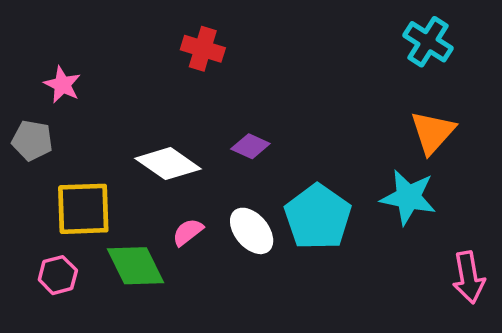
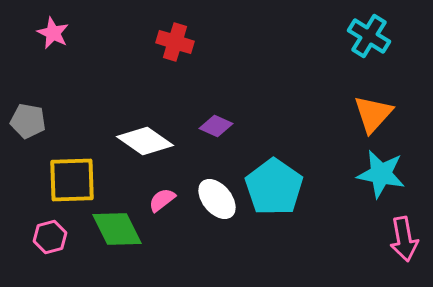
pink star: (62, 85) -> (53, 33), moved
cyan star: (408, 197) -> (381, 174), moved

